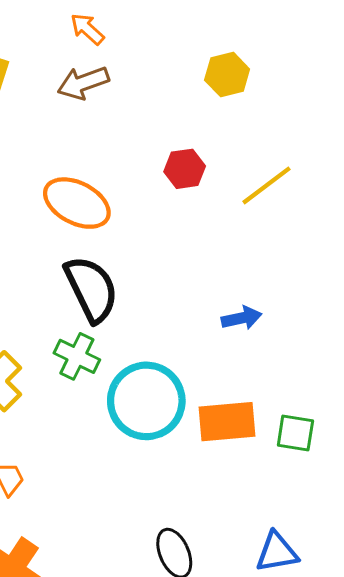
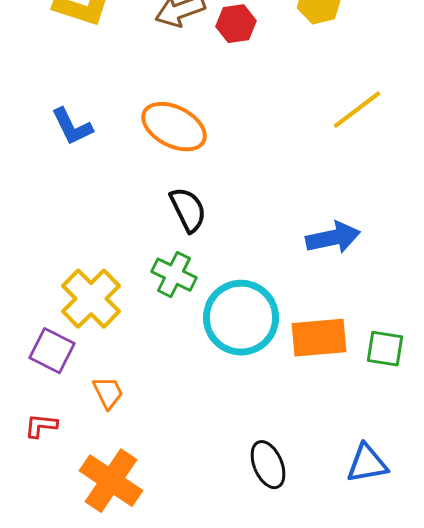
red hexagon: (185, 169) -> (236, 24), moved
black semicircle: (91, 289) -> (188, 210), size x0.7
blue arrow: (242, 318) -> (333, 238), size x1.4

